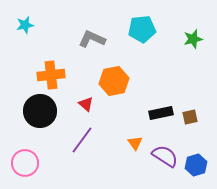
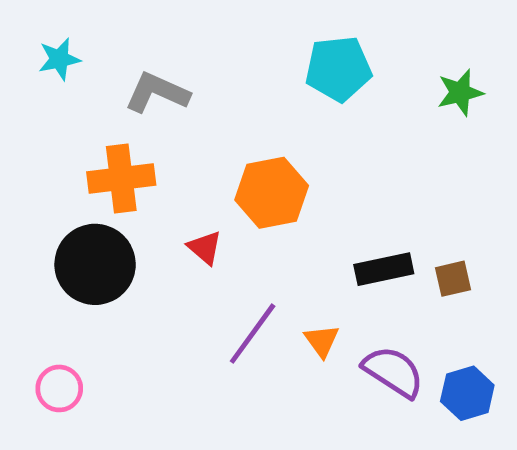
gray L-shape: (92, 39) -> (157, 93), moved
purple line: (82, 140) -> (253, 334), moved
pink circle: (25, 163) -> (59, 388), size x0.7

